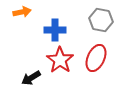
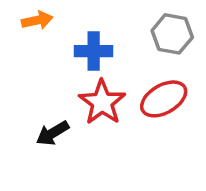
red ellipse: (96, 58) -> (164, 99), turned 36

